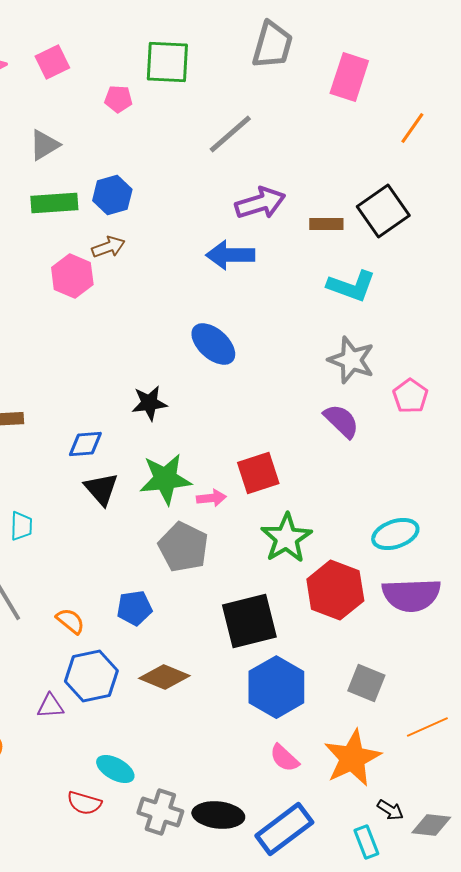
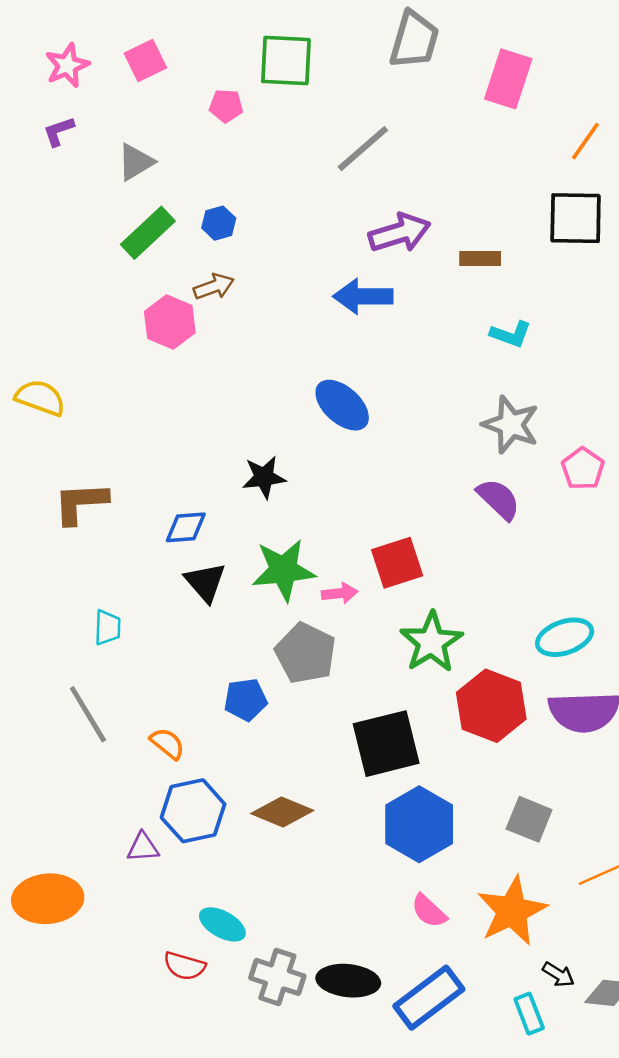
blue hexagon: (112, 195) -> (219, 223), size x0.7
green rectangle: (54, 203) -> (148, 233), turned -39
black square: (383, 211) -> (576, 218), moved, turned 36
cyan L-shape: (351, 286) -> (511, 334), size x0.7
blue pentagon: (134, 608) -> (246, 700), moved

